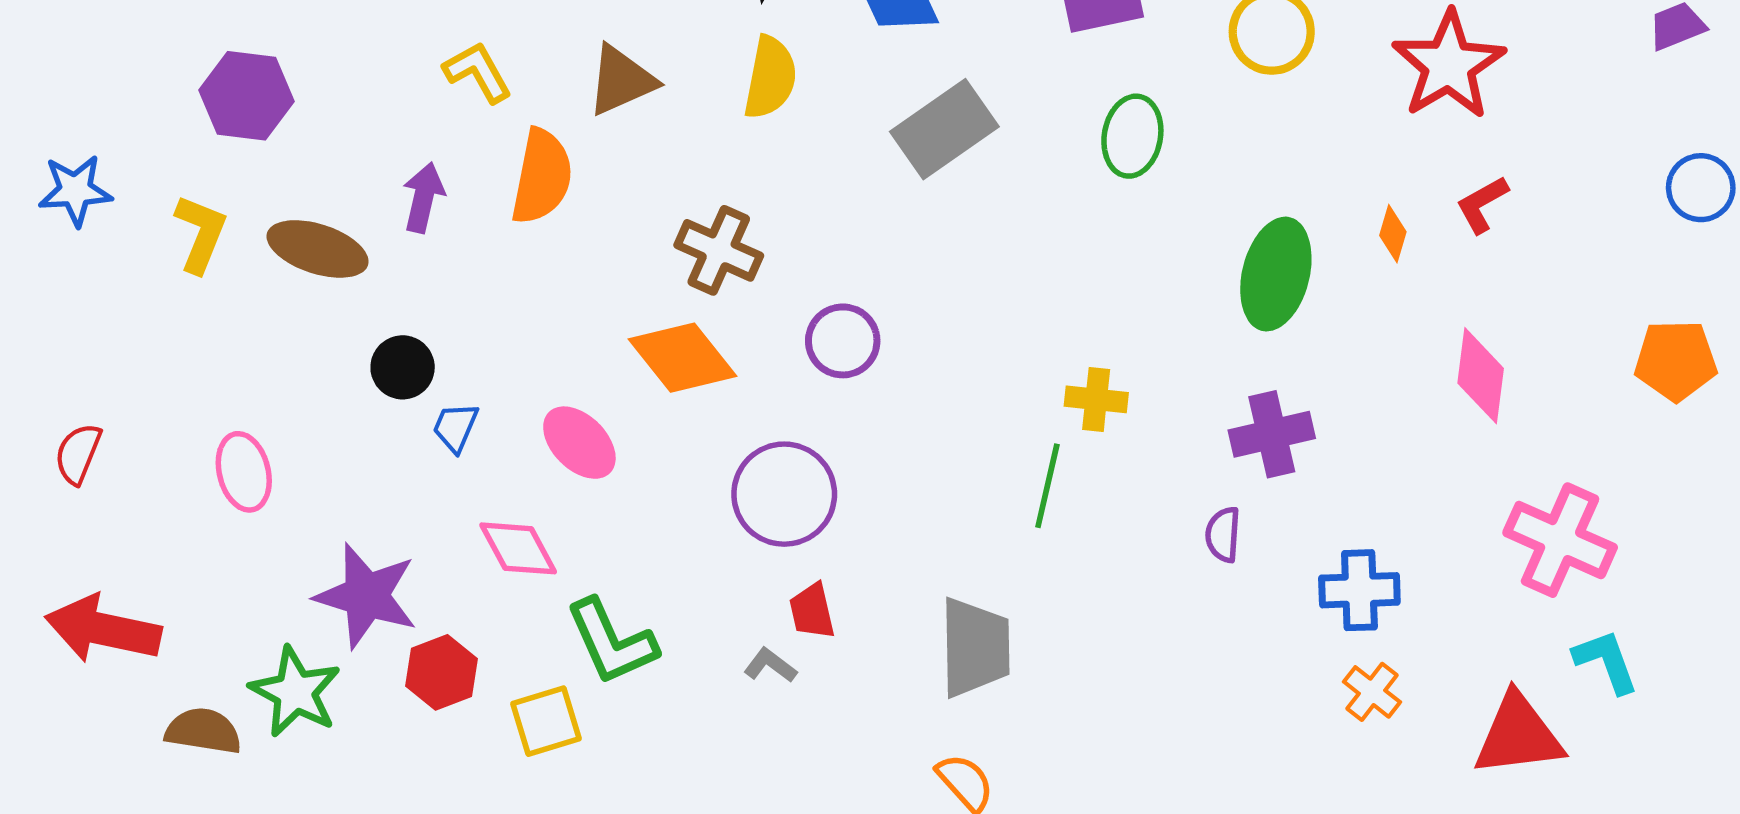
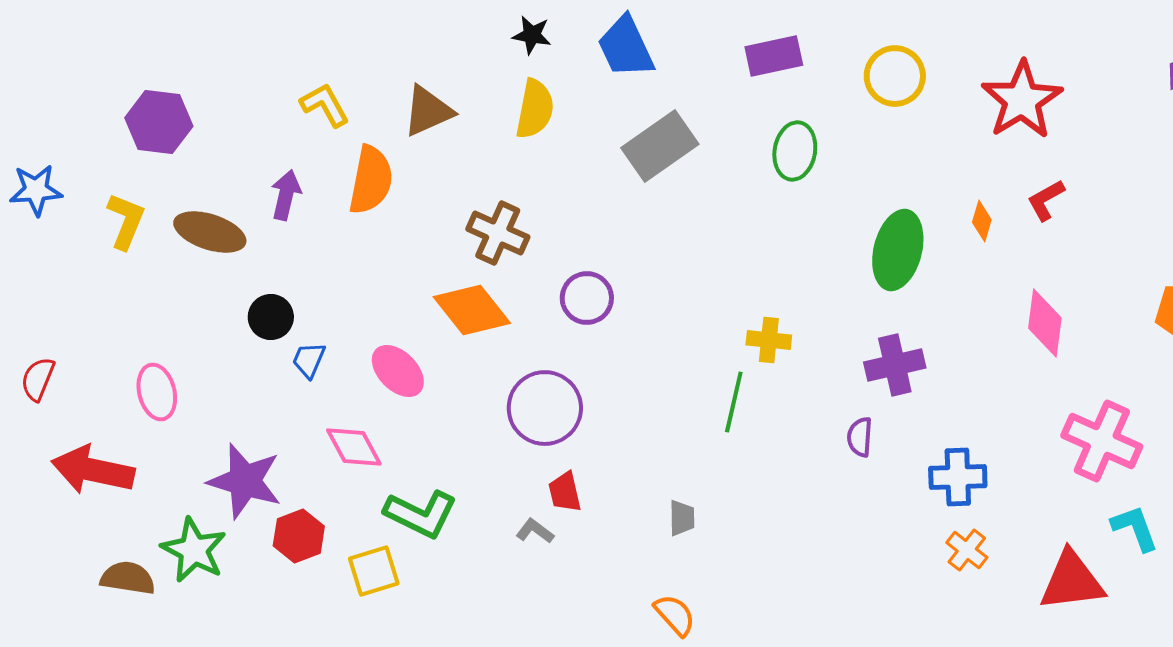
red arrow: (103, 629) -> (93, 470), moved
green L-shape: (611, 642) -> (421, 514), turned -40
gray trapezoid: (975, 647) -> (682, 518), size x0.5

